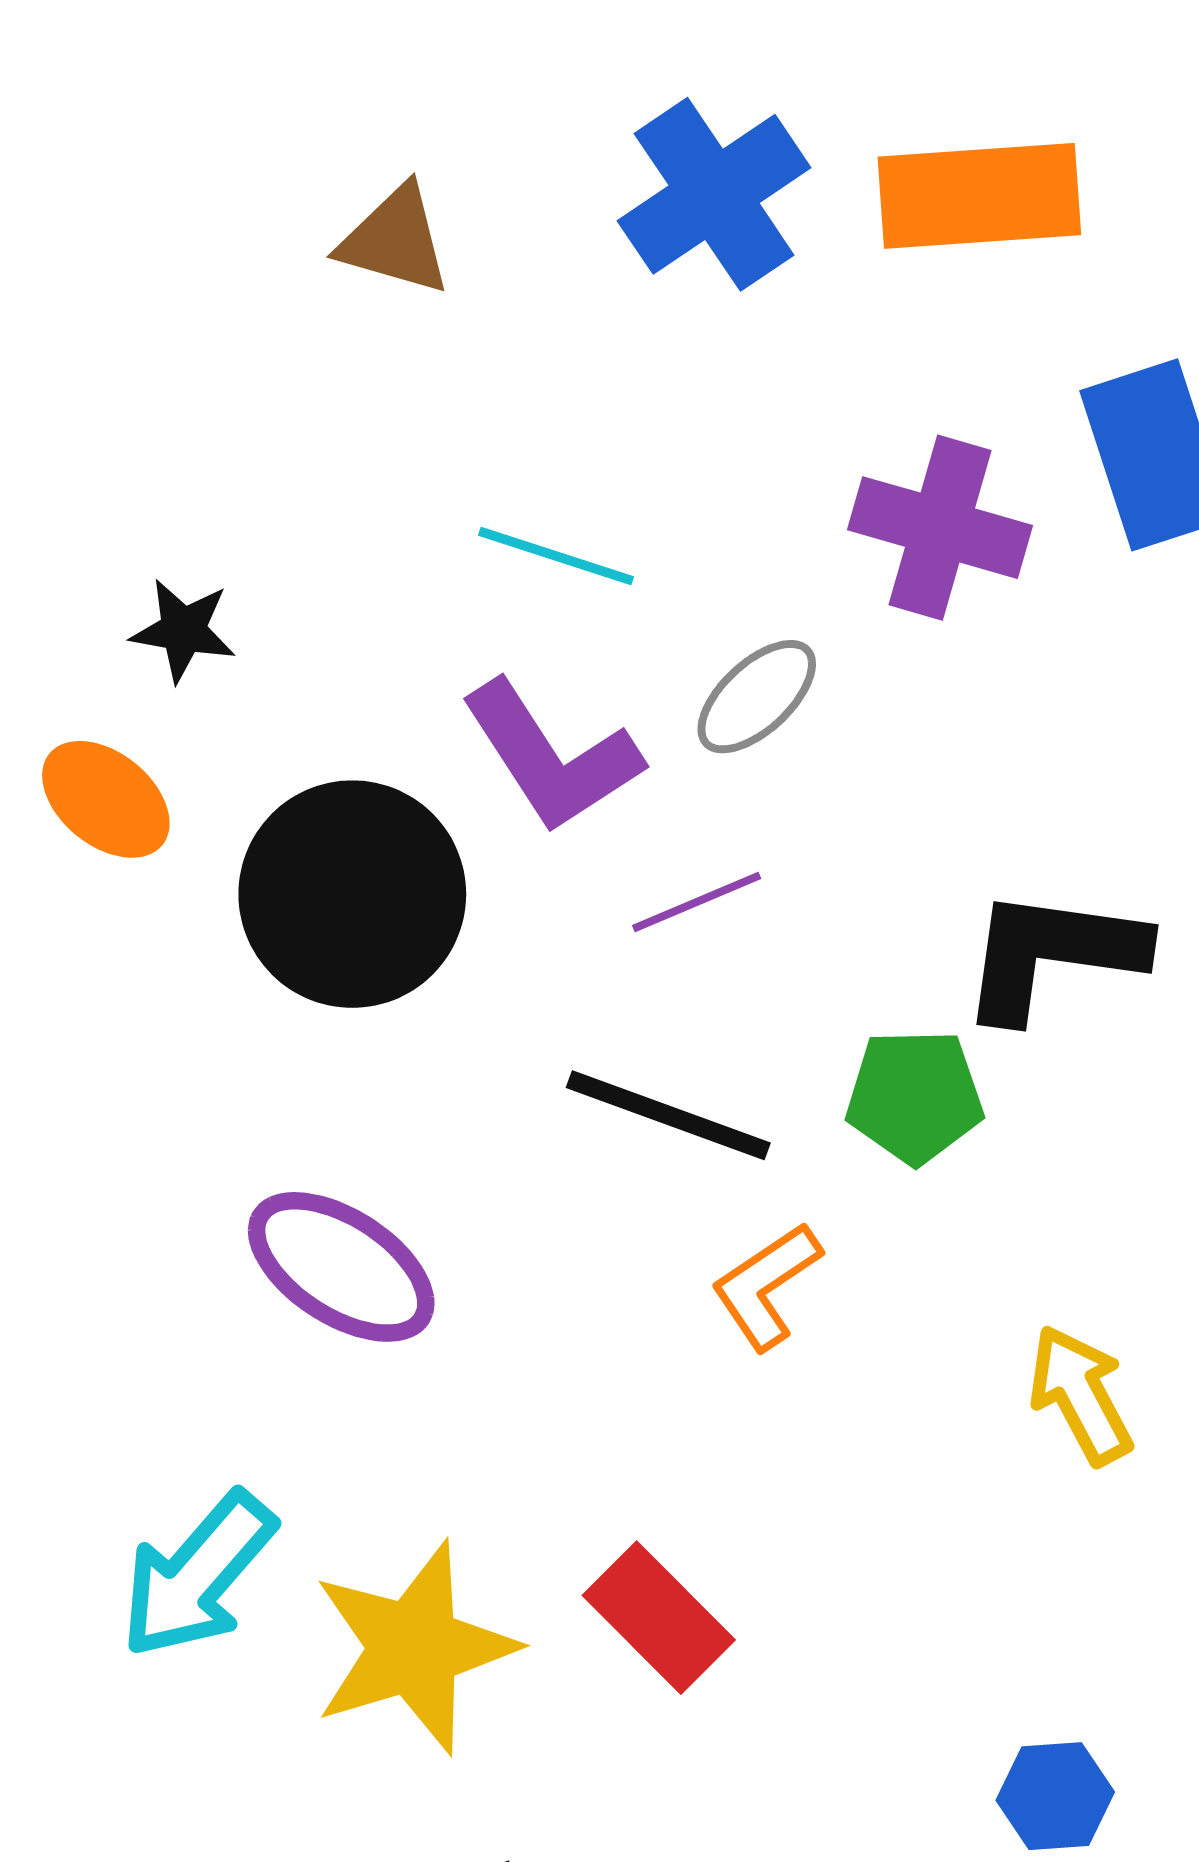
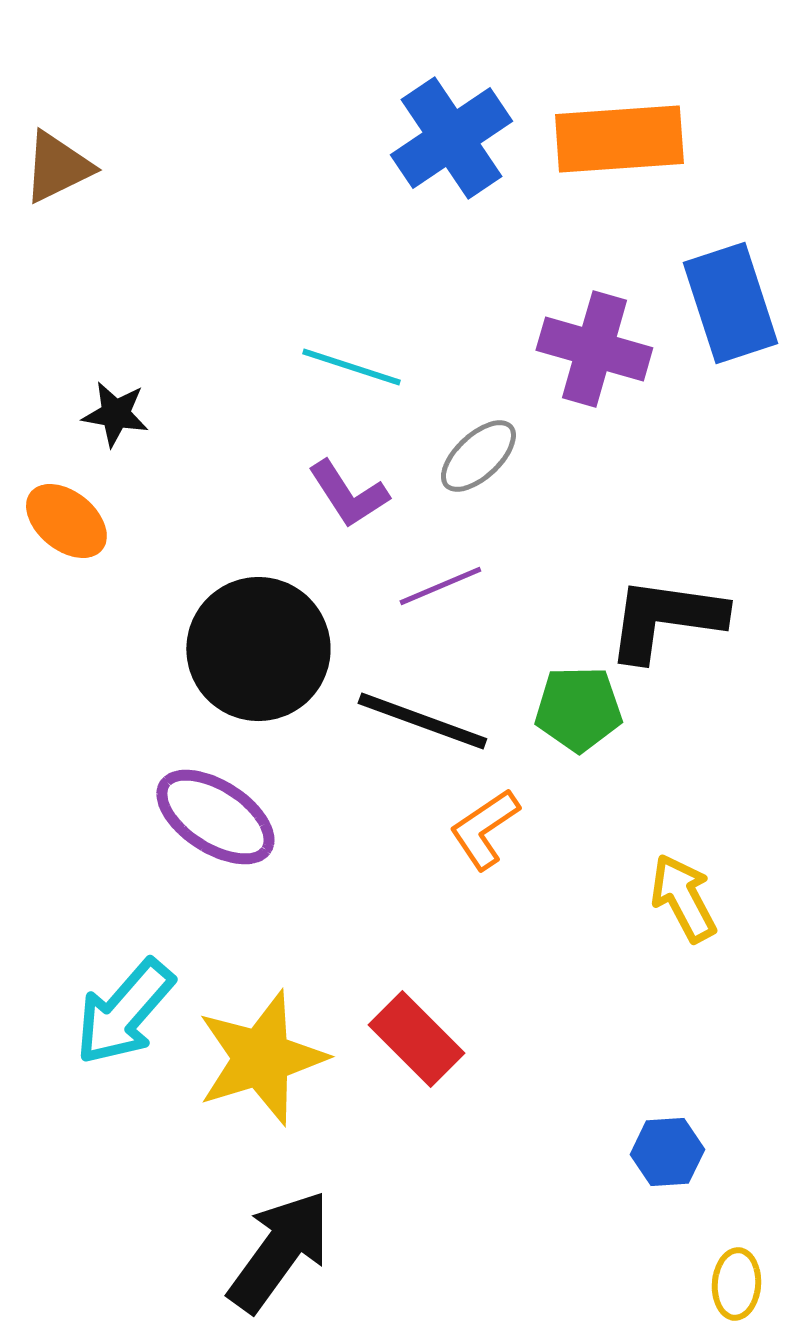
brown triangle: (395, 240) -> (57, 167), moved, turned -42
purple L-shape: (551, 757) -> (348, 494), size x0.7
black circle: (352, 894) -> (258, 649), moved

